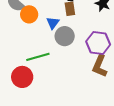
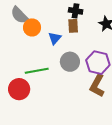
gray circle: (65, 36) -> (70, 62), moved

